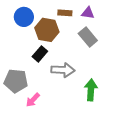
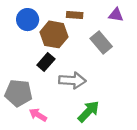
purple triangle: (88, 13) -> (116, 15), moved
green arrow: (91, 90) -> (88, 111), moved, turned 40
pink arrow: (33, 100) -> (38, 115), turned 77

